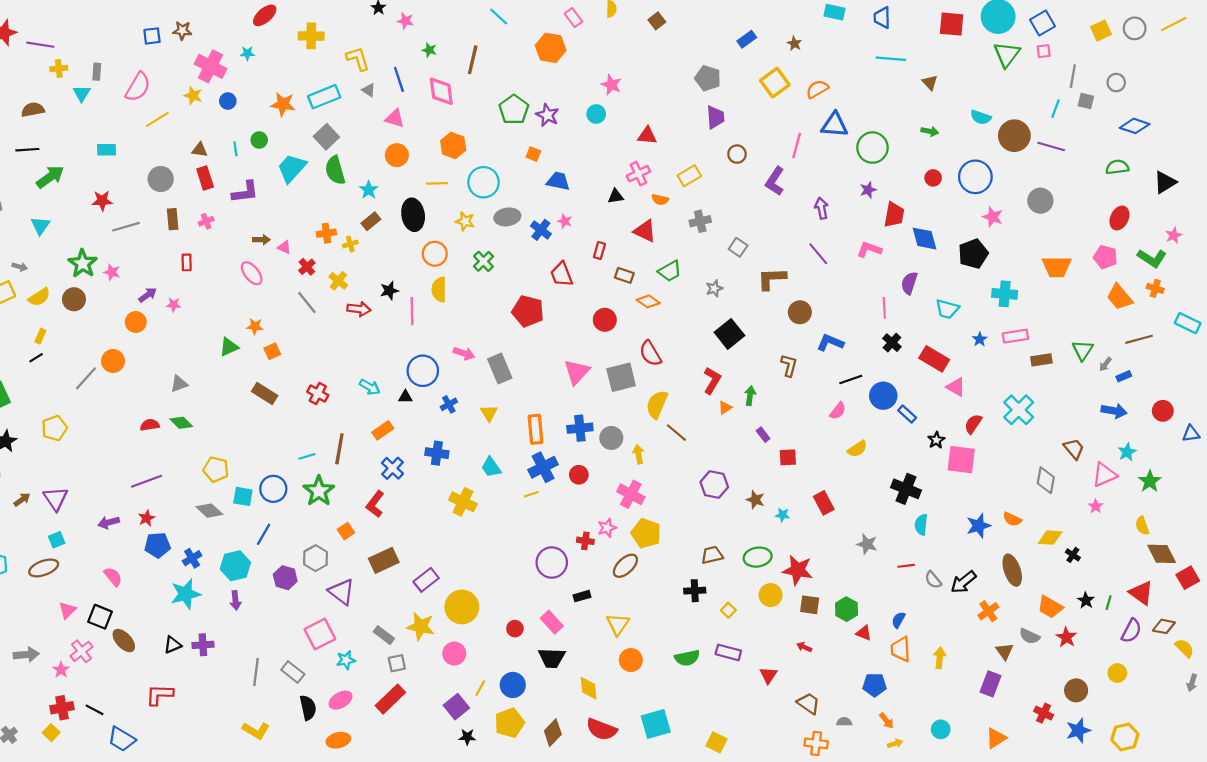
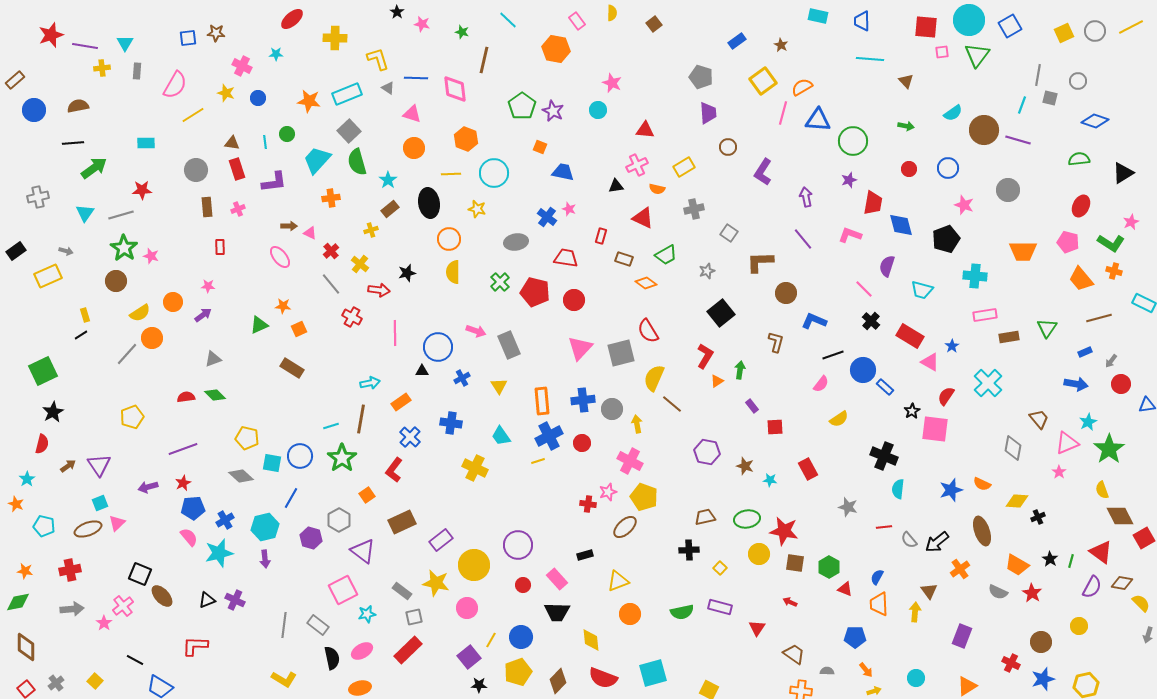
green star: (429, 50) -> (462, 32), moved
pink square: (1044, 51) -> (942, 52), moved
pink cross: (210, 66) -> (242, 66), size x0.7
blue line: (399, 79) -> (416, 78), turned -70
cyan triangle: (82, 93) -> (125, 43), moved
cyan semicircle: (981, 117) -> (953, 113), turned -54
pink line: (797, 145) -> (783, 113), moved
blue circle: (975, 177) -> (948, 168), size x0.7
gray ellipse: (507, 217) -> (516, 242), moved
gray line: (126, 227) -> (121, 215), moved
orange cross: (326, 233) -> (331, 198), moved
green cross: (483, 261) -> (500, 282), moved
red trapezoid: (561, 274) -> (566, 258), turned 120
purple arrow: (148, 295) -> (203, 315), moved
yellow semicircle: (39, 297) -> (140, 313), moved
pink line: (884, 308) -> (864, 289), turned -42
pink line: (412, 311) -> (395, 333), moved
red circle: (605, 320) -> (574, 300), moved
yellow rectangle: (40, 336) -> (85, 315), turned -40
blue star: (980, 339) -> (952, 346), moved
gray arrow: (1105, 364) -> (1111, 361), moved
cyan arrow: (370, 387) -> (370, 383), moved, turned -42
red cross: (318, 394) -> (352, 317), moved
yellow pentagon: (54, 428) -> (132, 417), moved
green star: (1150, 481) -> (1109, 449), size x1.4
black cross: (1073, 555) -> (1038, 517), turned 32
purple circle: (552, 563) -> (518, 545), moved
pink semicircle: (113, 577) -> (189, 537), moved
pink triangle: (67, 610) -> (117, 523), moved
yellow triangle: (618, 624) -> (618, 581), turned 35
purple cross: (203, 645) -> (235, 600), turned 30
brown triangle: (1005, 651) -> (929, 591), moved
red cross: (62, 708) -> (70, 570), moved

